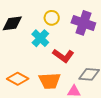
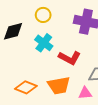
yellow circle: (52, 18) -> (43, 15), moved

